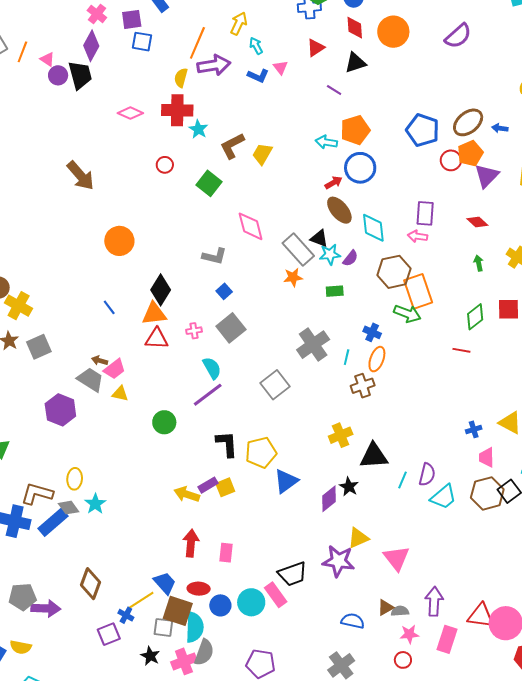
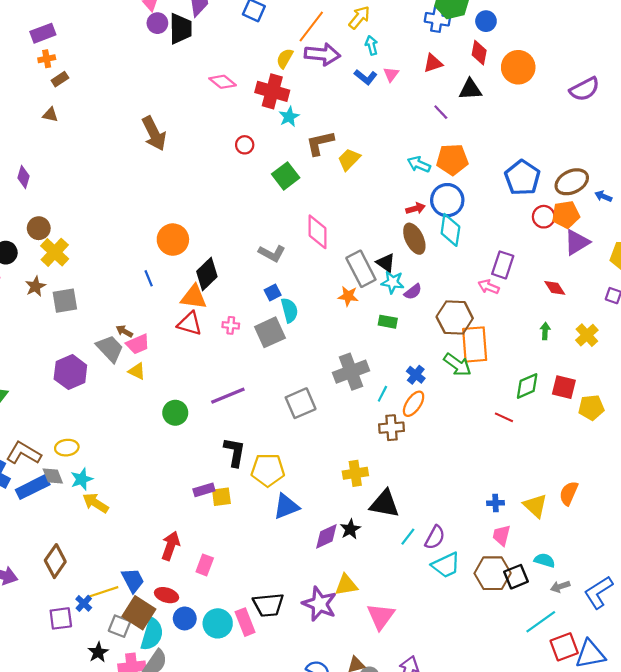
cyan diamond: (373, 228) -> (450, 230), moved
orange circle: (119, 241) -> (173, 240), moved
cyan semicircle: (212, 368) -> (290, 310), moved
yellow ellipse: (75, 479) -> (67, 448), turned 65
yellow arrow: (187, 494) -> (95, 503), moved

